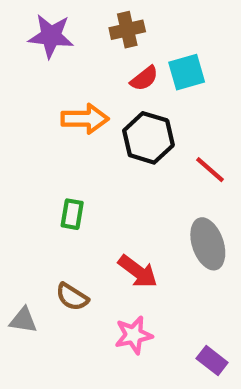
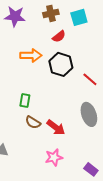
cyan square: (187, 72) -> (79, 17), moved
brown semicircle: (72, 297) -> (33, 122), moved

